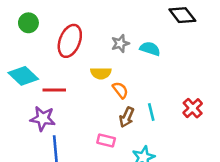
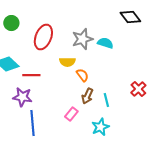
gray star: (120, 43) -> (82, 39), size x1.5
cyan line: (151, 112) -> (106, 100), moved
pink rectangle: (106, 140) -> (71, 114), turned -64

